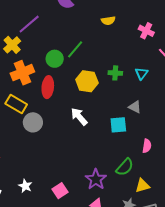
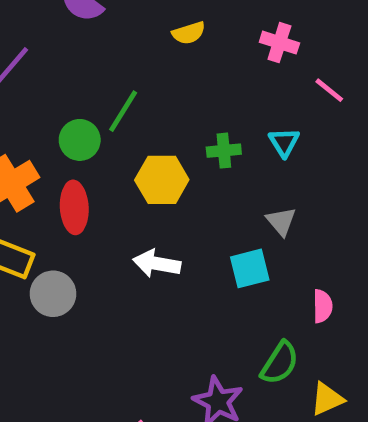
gray triangle: (135, 107) -> (281, 221), turned 32
white arrow: (79, 117) -> (157, 264), turned -30

